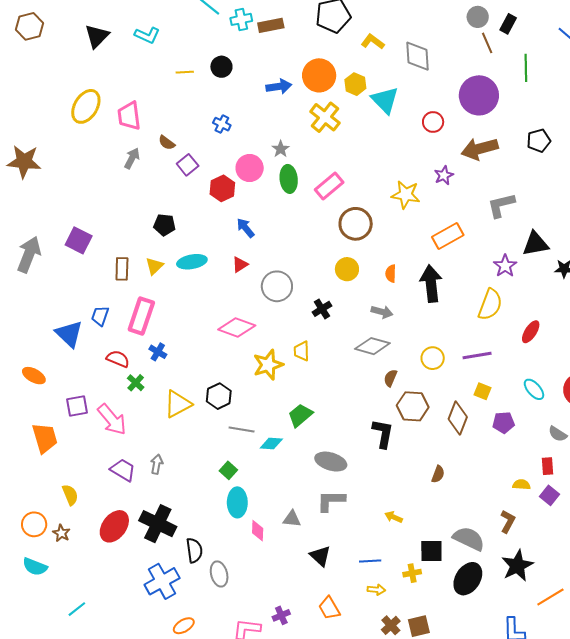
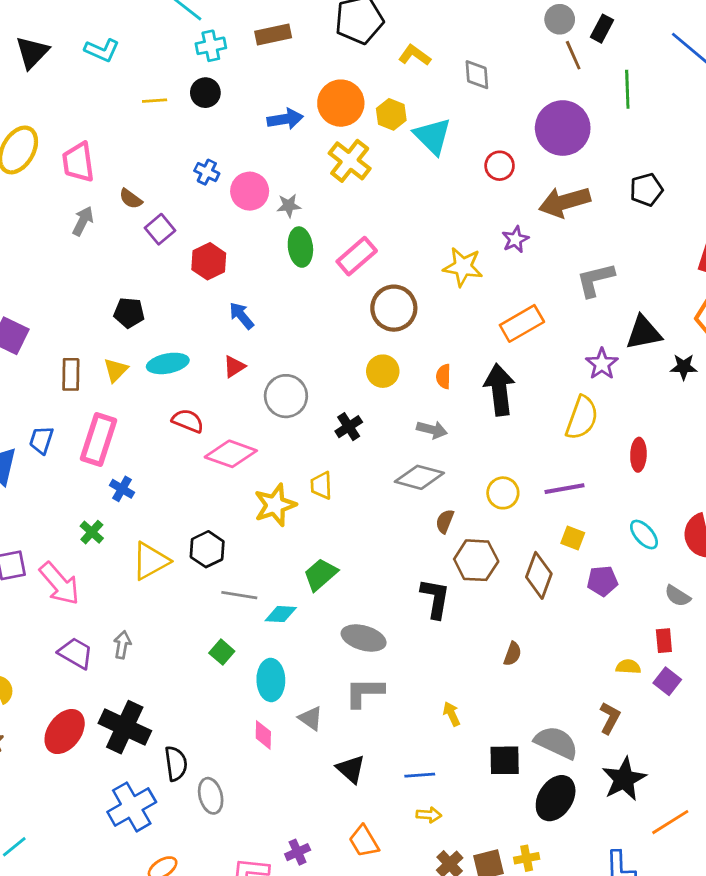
cyan cross: (241, 19) -> (211, 46), moved
gray diamond: (417, 56) -> (477, 75), size x0.7
gray star: (281, 149) -> (289, 206), turned 30
pink circle: (250, 168) -> (250, 191), moved
red ellipse: (531, 332) -> (638, 455), turned -30
red semicircle: (118, 359) -> (188, 421), moved
cyan ellipse: (237, 502) -> (271, 680), moved
yellow arrow: (394, 517) -> (452, 714), turned 42
gray triangle: (292, 519) -> (311, 718), turned 30
yellow cross: (412, 573) -> (527, 858), moved

